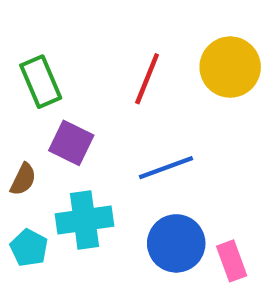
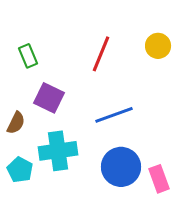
yellow circle: (230, 67) -> (158, 46), size x0.6
green rectangle: (41, 82) -> (28, 56), size x0.7

